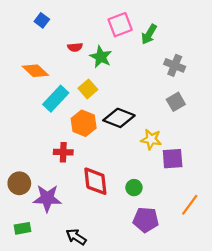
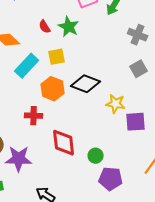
red semicircle: (75, 47) -> (45, 27), moved, turned 64
yellow square: (88, 89) -> (57, 57), turned 30
green circle: (134, 188) -> (96, 156), moved

